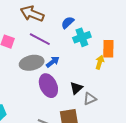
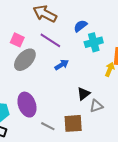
gray ellipse: (32, 63) -> (25, 60), moved, turned -40
purple ellipse: (48, 86) -> (27, 105), moved

